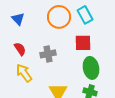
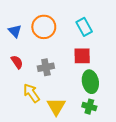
orange circle: (59, 17) -> (44, 27), moved
yellow arrow: (24, 73) -> (31, 93), moved

